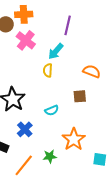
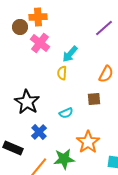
purple line: (68, 25) -> (104, 28), moved, turned 36
orange semicircle: (92, 71) -> (106, 74), turned 96
green star: (50, 156) -> (64, 159), size x1.5

